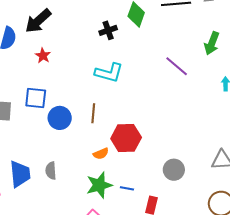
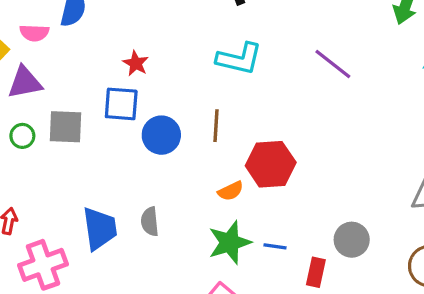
red star: (43, 56) -> (136, 63), moved
purple line: (177, 66) -> (333, 64), moved
gray circle: (174, 170) -> (352, 240), moved

